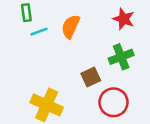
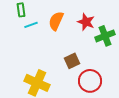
red star: (124, 19) -> (86, 22), moved
green cross: (121, 57) -> (105, 36), moved

